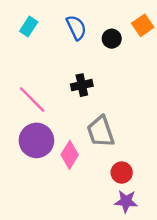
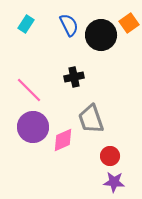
black circle: (112, 39) -> (101, 35), size x1.8
pink diamond: (70, 155) -> (63, 140), turned 35

